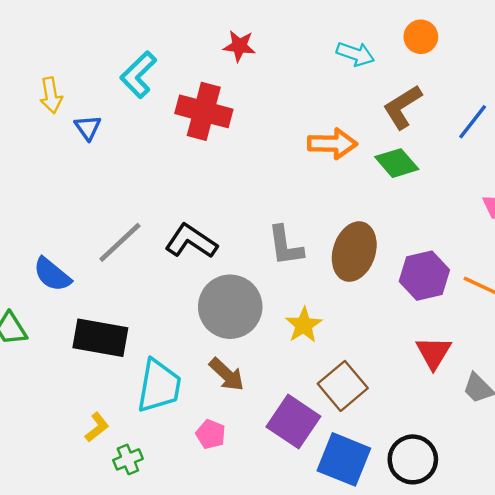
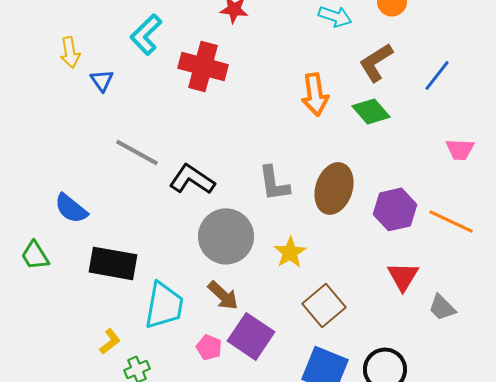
orange arrow: (332, 144) -> (315, 94), turned 81
gray line: (120, 242) -> (137, 152), moved, turned 72
purple square: (293, 422) -> (251, 336), moved

